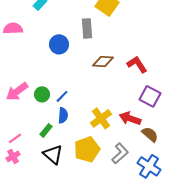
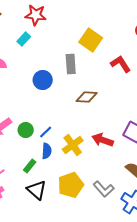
red L-shape: (137, 64) -> (121, 64), moved
yellow cross: (101, 118) -> (73, 145), moved
red arrow: (130, 118) -> (103, 140), moved
gray L-shape: (120, 153) -> (104, 189), turned 90

